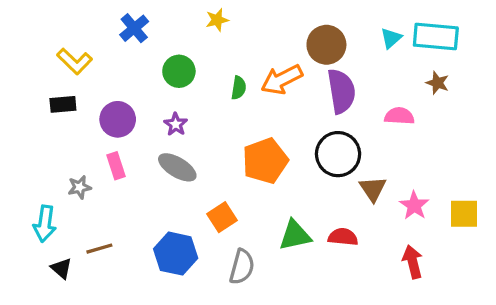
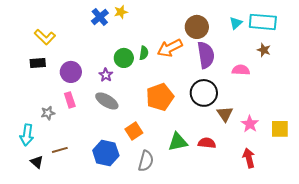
yellow star: (217, 20) -> (121, 12), moved
blue cross: (134, 28) -> (100, 17), moved
green circle: (179, 71) -> (124, 58), moved

